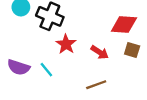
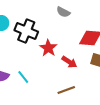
red star: (66, 44) -> (48, 48), moved

